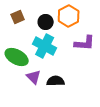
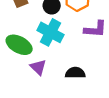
black semicircle: (56, 81) -> (75, 73), moved

